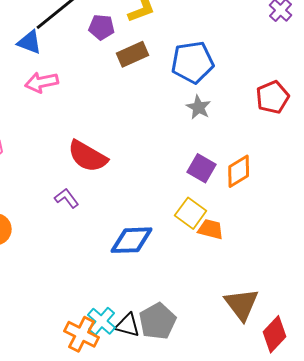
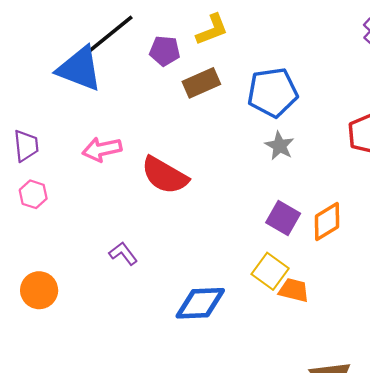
blue triangle: (30, 42) -> (79, 69), size x1.6
pink arrow: (42, 82) -> (102, 149), moved
red semicircle: (88, 156) -> (165, 175), moved

